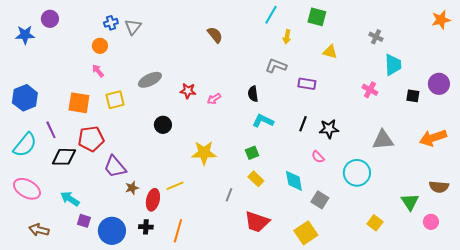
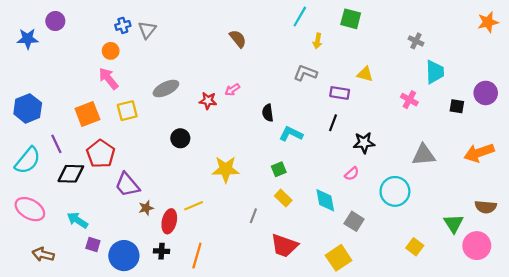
yellow triangle: (330, 52) -> (365, 74), moved
pink arrow: (98, 71) -> (108, 79), size x1.5
black semicircle: (253, 94) -> (268, 113), moved
pink arrow: (214, 99) -> (232, 90), moved
orange square: (79, 103) -> (87, 114), turned -30
black line: (303, 124) -> (333, 123), moved
red pentagon: (91, 139) -> (101, 154), turned -30
pink semicircle: (318, 157) -> (352, 174), turned -88
pink circle: (431, 222) -> (477, 246), size x1.6

